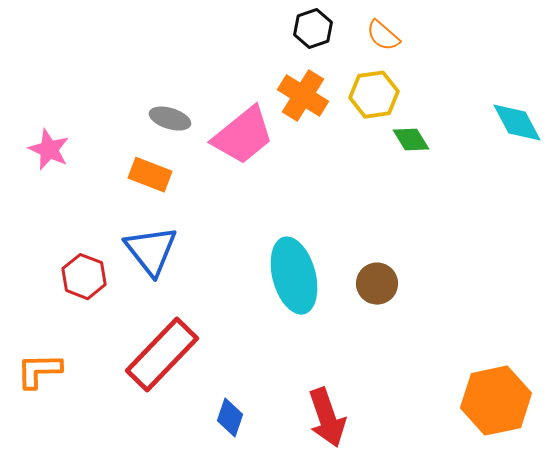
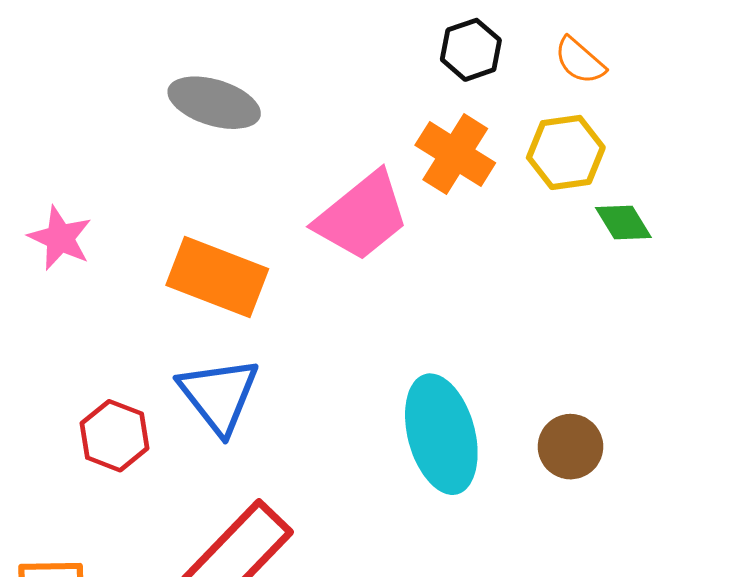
gray ellipse: (170, 119) -> (214, 103), moved, size x1.4
orange rectangle: (150, 175) -> (217, 277), size x1.5

